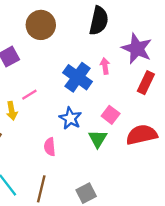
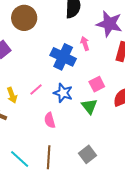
pink line: (29, 95) -> (36, 90), moved
pink square: (111, 115) -> (97, 84), turned 35

